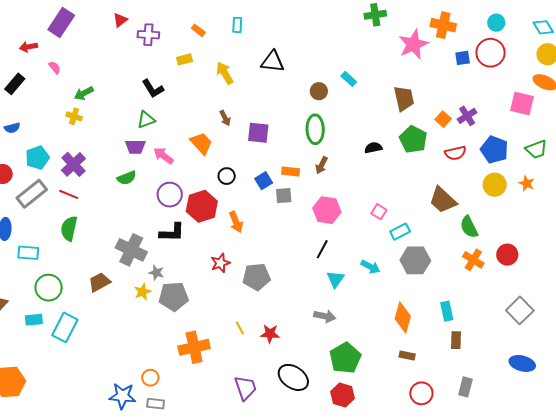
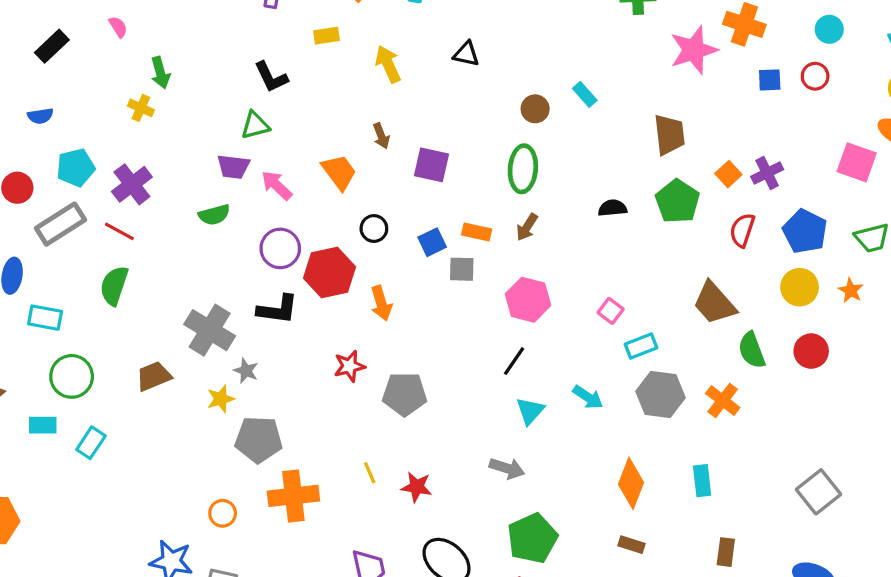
red circle: (491, 53) -> (815, 76), size x0.6
black triangle: (273, 62) -> (466, 54), size x0.7
green arrow: (84, 93) -> (160, 73), turned -84
red semicircle: (455, 153) -> (742, 230), turned 115
red circle: (507, 255) -> (811, 351), moved
orange cross: (473, 260) -> (723, 400), moved
gray pentagon: (174, 296) -> (259, 439), moved
cyan rectangle: (65, 327) -> (91, 443), size x0.7
brown rectangle: (456, 340) -> (726, 552), moved
orange circle: (150, 378) -> (223, 513), moved

